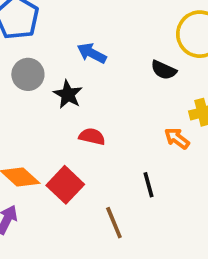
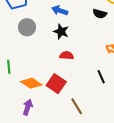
black star: (68, 94) -> (61, 32), moved
brown line: (114, 223) -> (77, 106), moved

